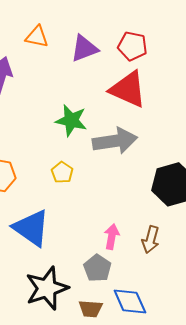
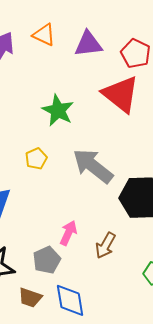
orange triangle: (37, 37) -> (44, 35), moved
gray arrow: (115, 141) -> (93, 166), moved, turned -147

